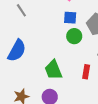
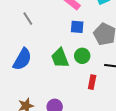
green circle: (74, 36) -> (82, 56), moved
green trapezoid: (53, 70) -> (60, 58), moved

